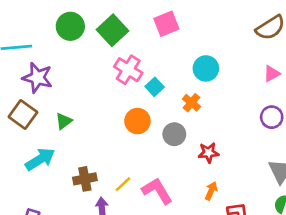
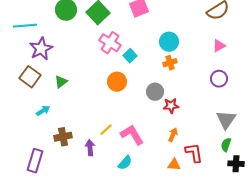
purple star: (37, 78) -> (41, 49), turned 30
orange cross: (191, 103) -> (170, 63), moved, turned 32
gray circle: (174, 134) -> (155, 92), moved
cyan arrow: (40, 159) -> (43, 111), size x0.6
brown cross: (85, 179) -> (63, 137), moved

